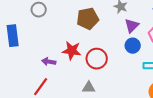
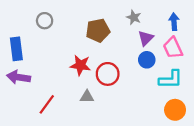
purple arrow: (49, 62) -> (18, 77), moved, size x1.5
gray triangle: (89, 88) -> (87, 97), moved

